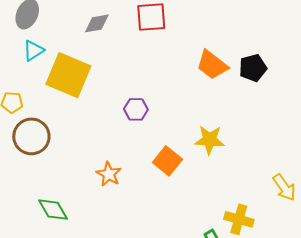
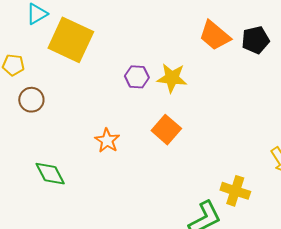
brown circle: (31, 136) -> (31, 100), size x0.7
yellow star: (209, 140) -> (172, 78), moved

